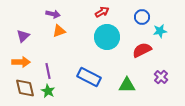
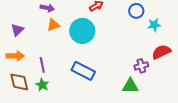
cyan circle: (107, 37) -> (82, 31), moved
red semicircle: (142, 50) -> (161, 52), moved
purple cross: (161, 77) -> (141, 66), moved, turned 32
green triangle: (127, 85) -> (130, 86), moved

